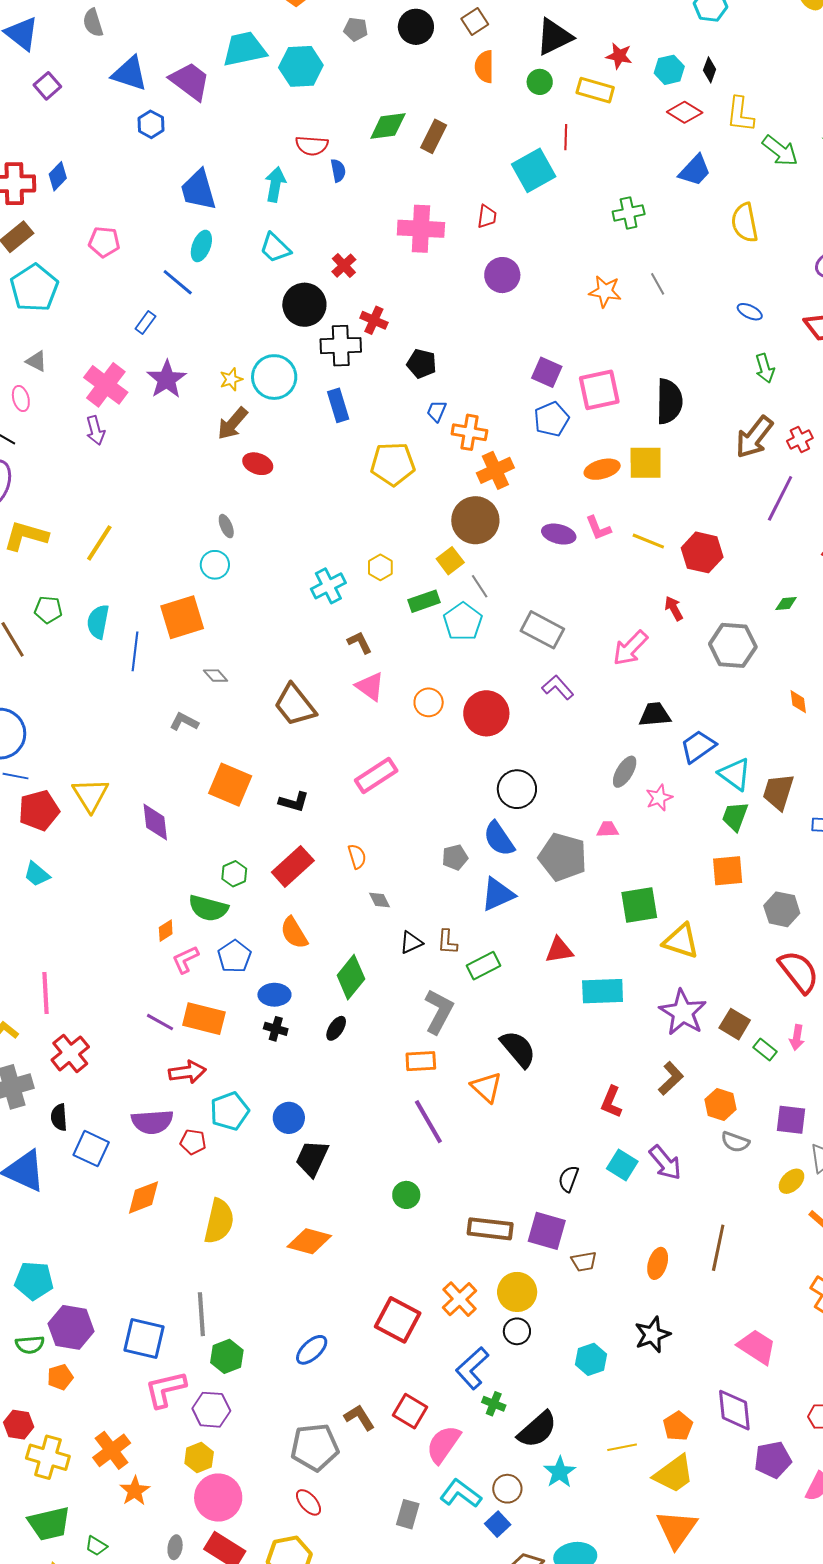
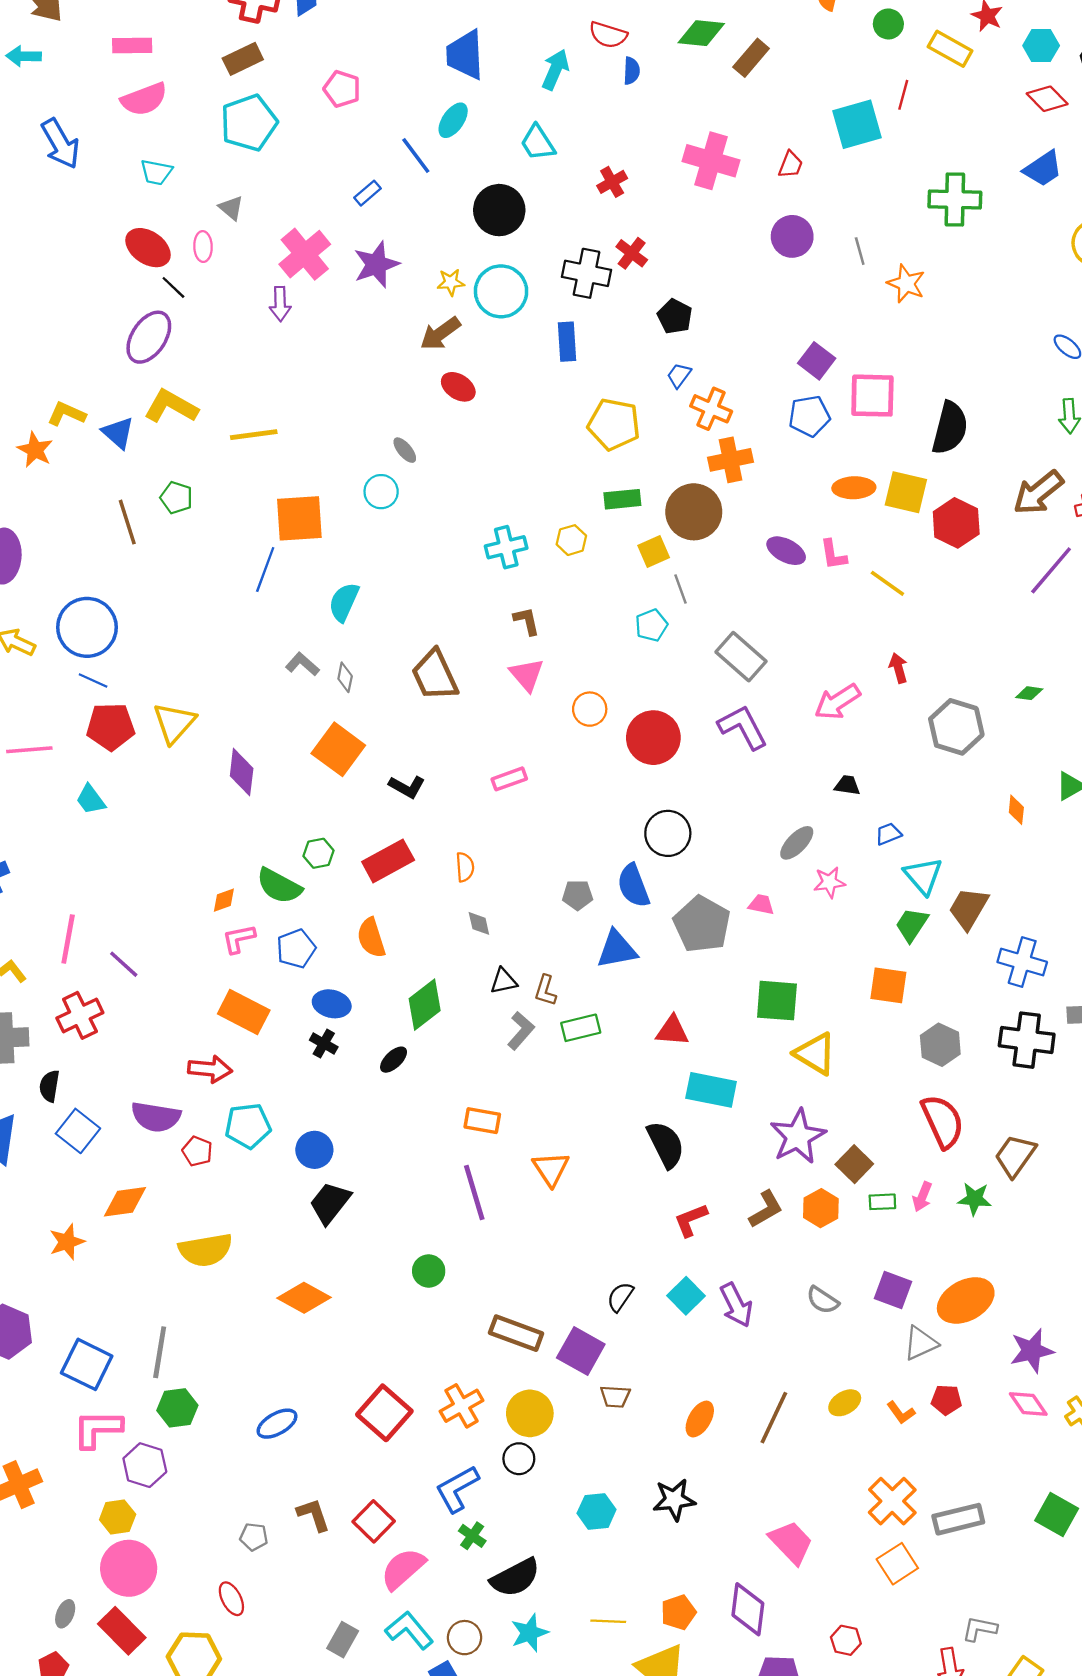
green cross: (629, 213) -> (955, 200), size x1.4
gray line: (658, 284) -> (860, 251), moved
black circle: (304, 305) -> (499, 210), moved
gray ellipse: (226, 526) -> (405, 450), turned -30
yellow line: (99, 543) -> (254, 435), turned 36
red hexagon: (702, 552) -> (956, 523), moved
green rectangle: (424, 601) -> (622, 499), moved
orange square: (182, 617) -> (299, 518), moved
cyan semicircle: (98, 622) -> (344, 602), moved
cyan pentagon: (463, 622) -> (651, 625), size x0.7
gray diamond: (216, 676) -> (345, 677), moved, turned 40
purple L-shape: (558, 687) -> (743, 727), size x1.4
black trapezoid: (655, 715) -> (847, 785), size x0.7
blue trapezoid: (698, 746) -> (888, 834), size x0.6
pink rectangle: (376, 775) -> (509, 779), size x0.7
gray L-shape: (439, 1012) -> (521, 1031), moved, size x0.7
purple line: (160, 1022) -> (124, 964), moved
black semicircle: (518, 1049) -> (666, 1144), moved
green rectangle: (765, 1049) -> (882, 1202), turned -55
red L-shape: (611, 1102) -> (691, 1220), turned 32
orange hexagon: (720, 1104) -> (821, 1208), moved
yellow ellipse: (792, 1181) -> (845, 1403), moved
yellow semicircle: (219, 1221) -> (206, 1250), turned 54
gray pentagon: (315, 1447) -> (254, 1537), size x0.5
orange star: (135, 1491) -> (67, 1242), moved

